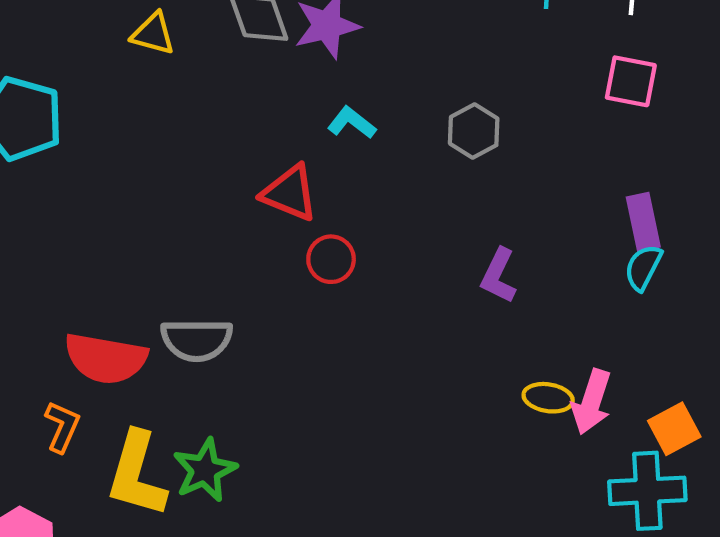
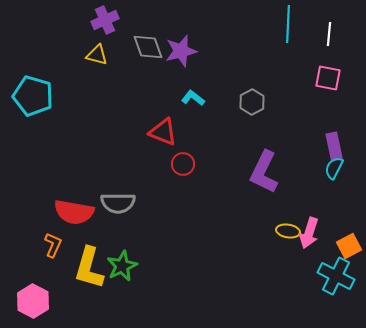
purple L-shape: (498, 276) -> (264, 172), size x1.6
cyan cross: (647, 491) -> (336, 276), turned 30

